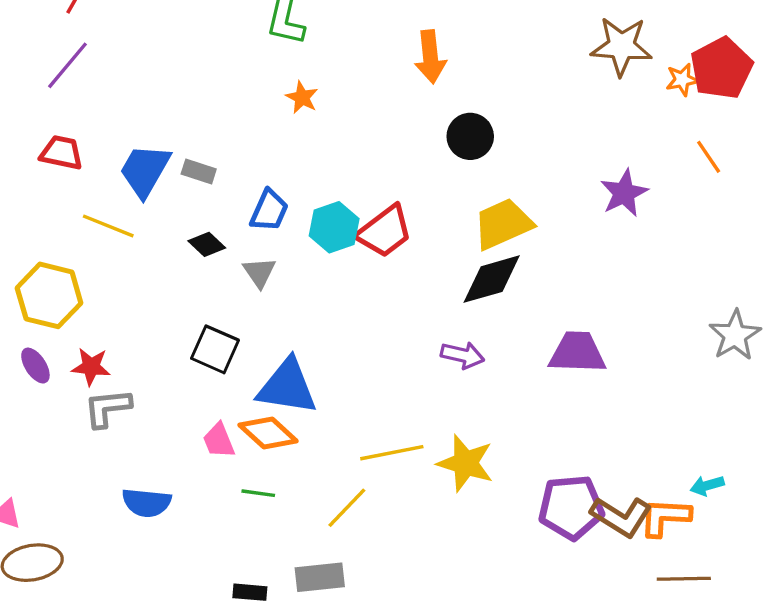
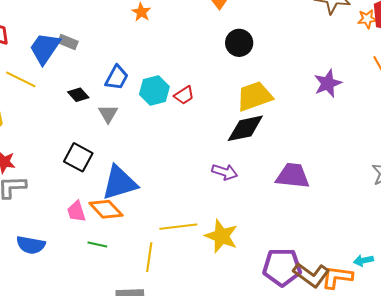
gray rectangle: (199, 171) -> (68, 42), moved
red trapezoid: (384, 231) -> (184, 95), size x0.6
blue triangle: (287, 387) -> (119, 183), turned -30
yellow line: (347, 508) -> (149, 257), turned -40

